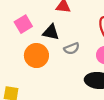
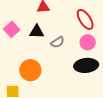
orange circle: (36, 56) -> (30, 70), moved

